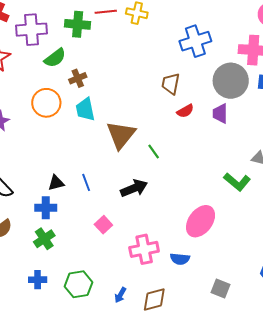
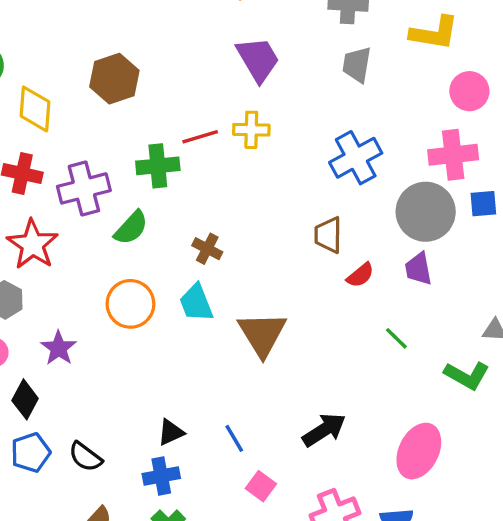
brown cross: (78, 78) -> (207, 249), moved, turned -30
green line: (154, 151) -> (396, 338), moved
blue line: (86, 182) -> (234, 438), moved
black arrow: (134, 188) -> (324, 430), moved

